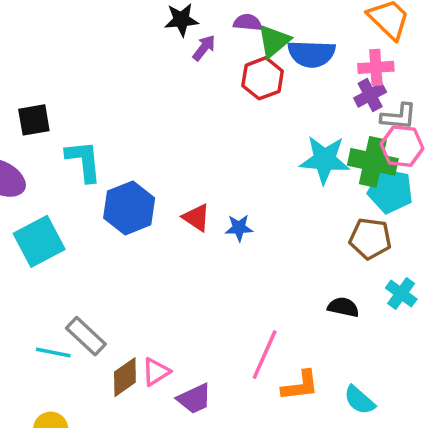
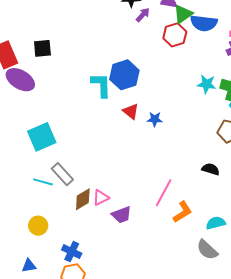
cyan star: (325, 160) -> (207, 84), size x0.7
cyan L-shape: (84, 161) -> (101, 85), moved
blue hexagon: (129, 208) -> (124, 75), moved
cyan square: (39, 241) -> (42, 137), moved
orange L-shape: (300, 386) -> (182, 212), turned -30
cyan semicircle: (359, 400) -> (216, 223), turned 120

